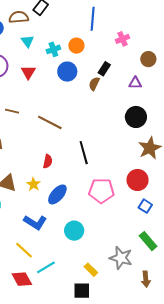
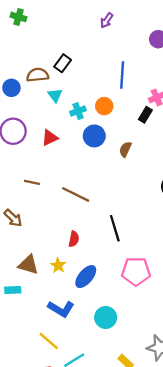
cyan triangle: (27, 41) -> (55, 95), moved
black rectangle: (104, 69) -> (145, 115), moved
red triangle: (28, 72) -> (50, 138), turned 35

